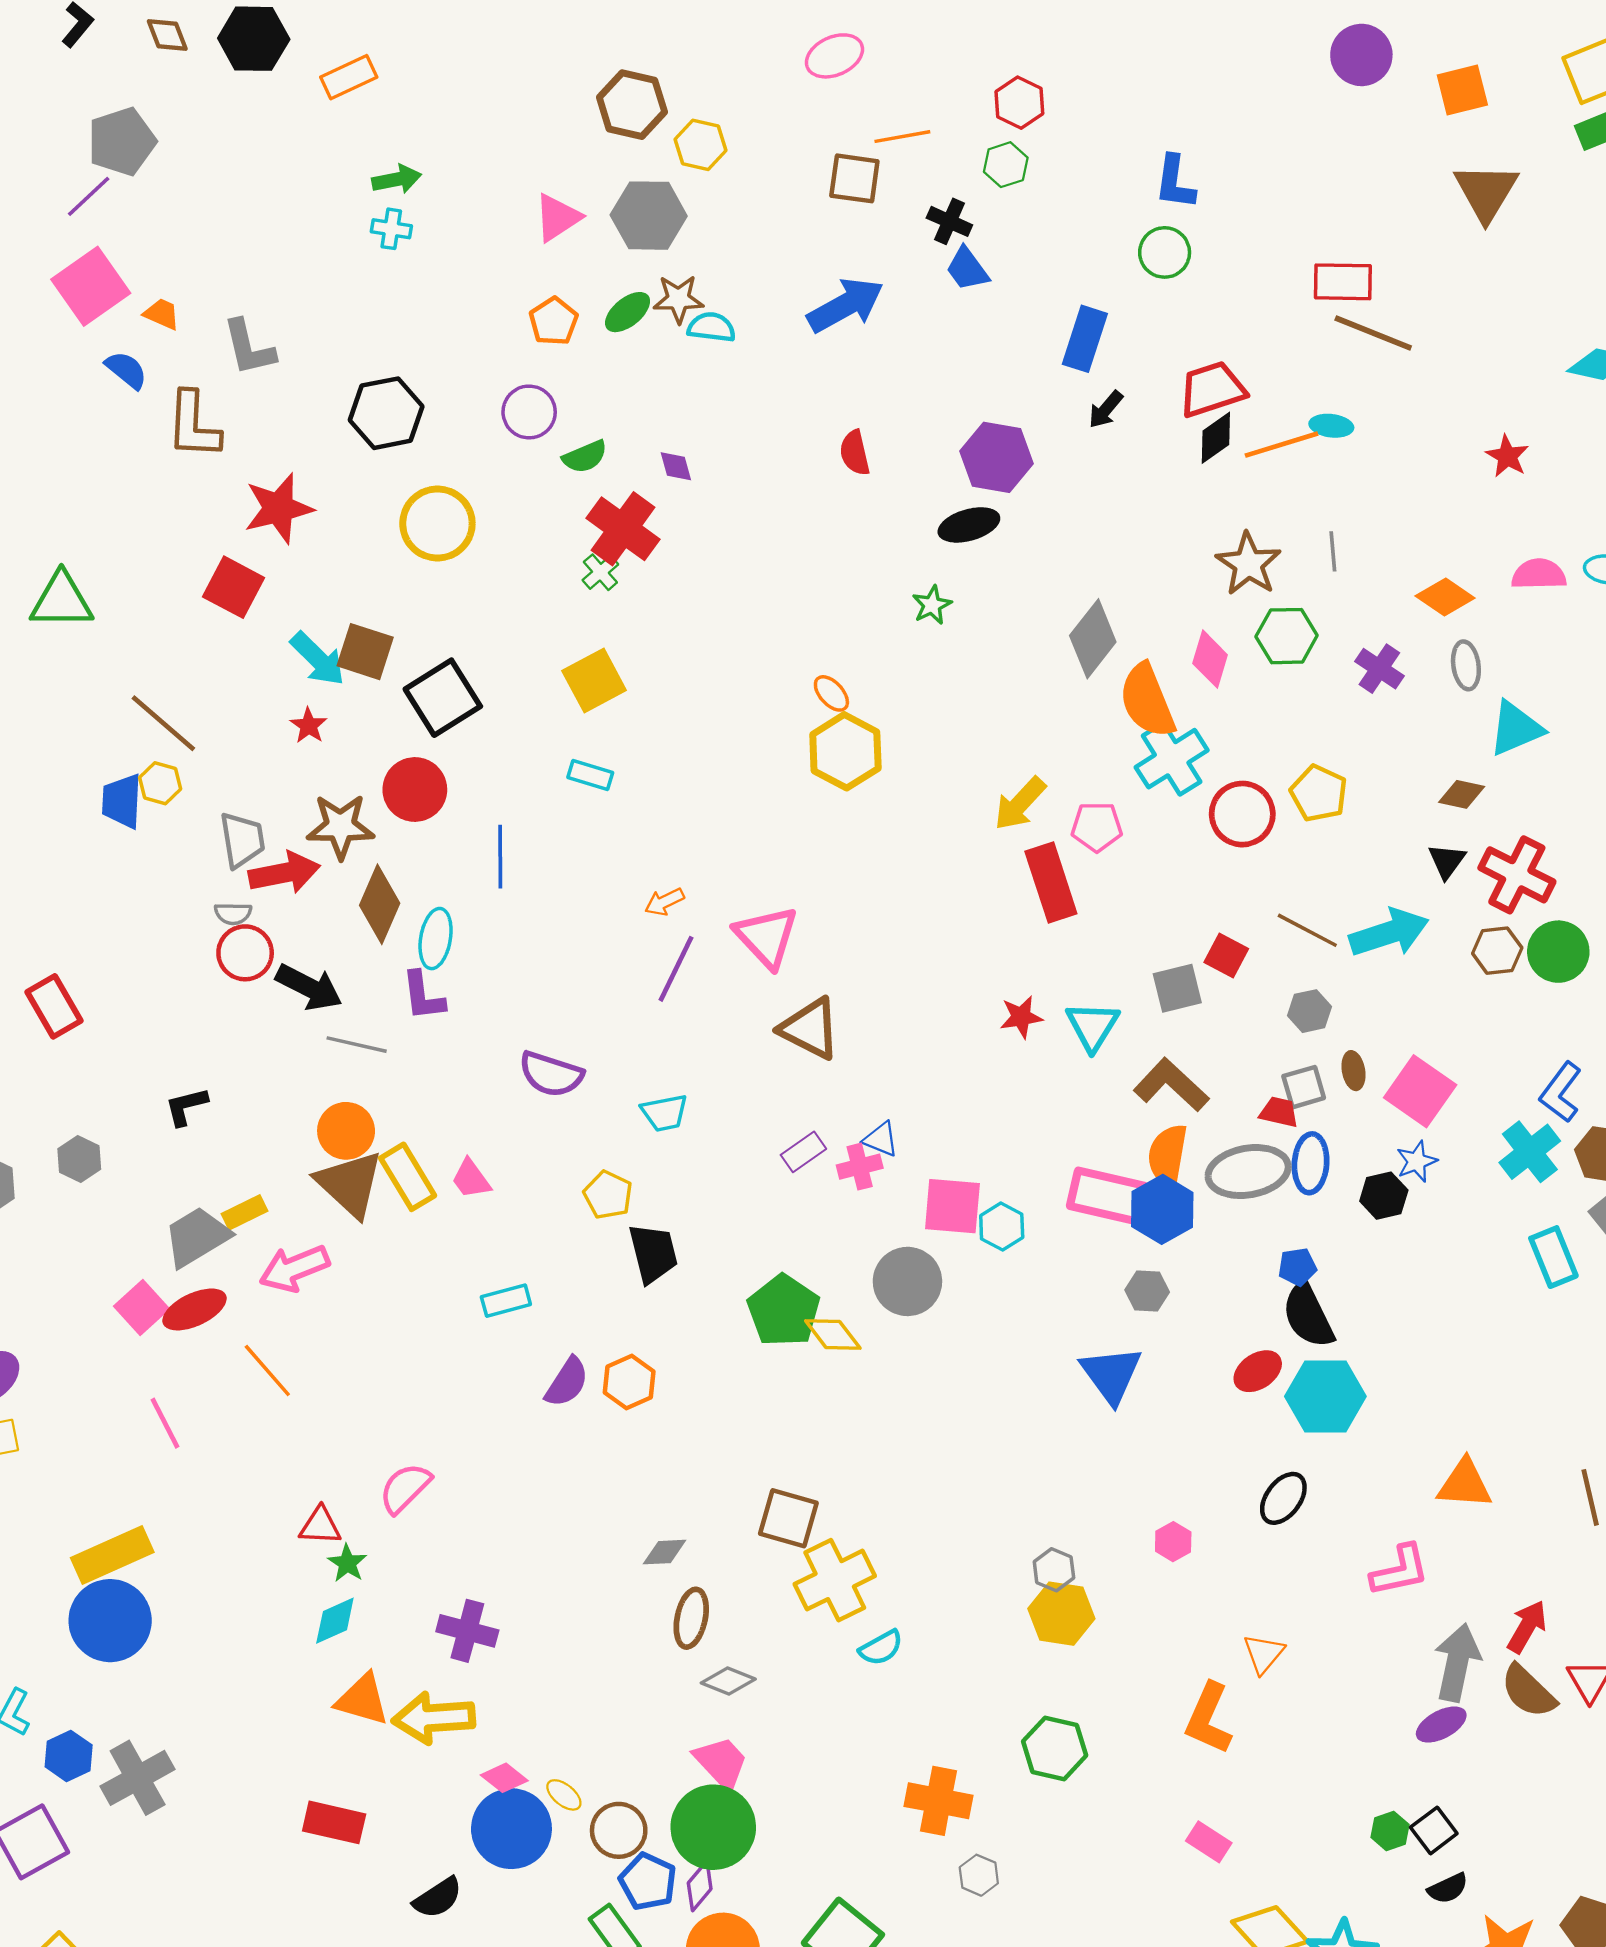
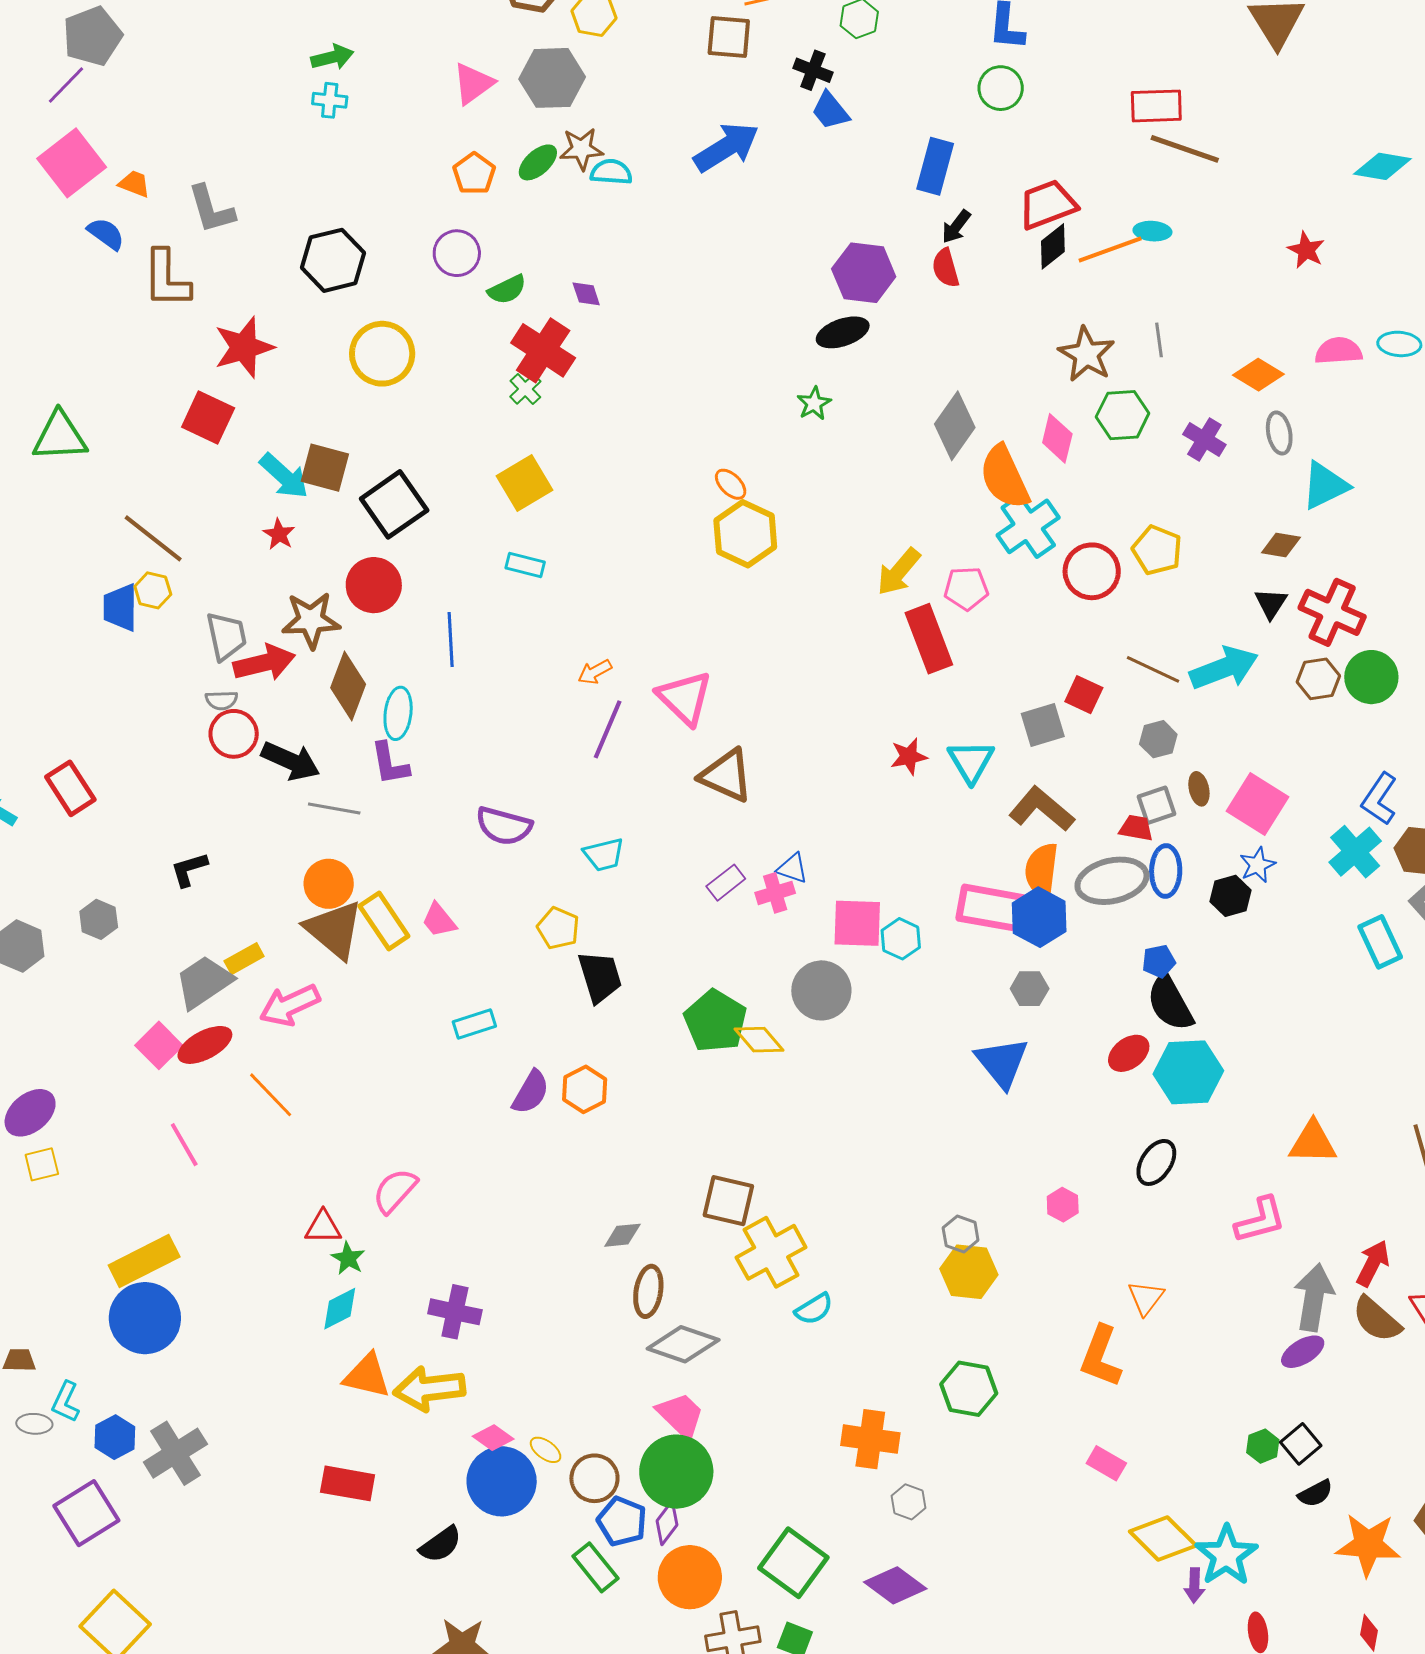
red semicircle: (855, 453) -> (946, 268), moved
gray diamond: (728, 1681) -> (683, 1344), size x1.5

